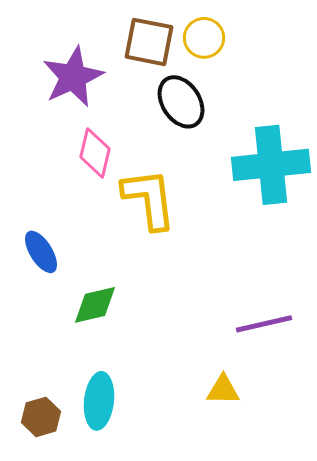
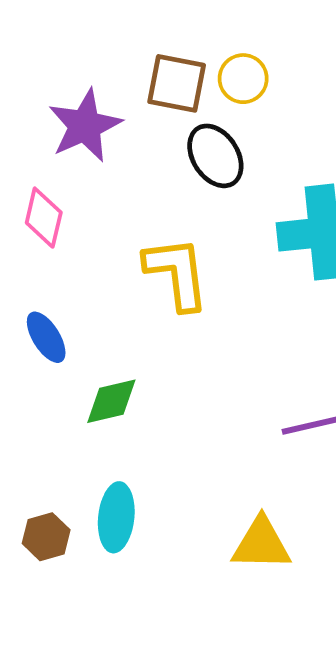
pink diamond: (95, 153) -> (44, 218), moved
yellow triangle: (223, 390) -> (261, 544), moved, size x1.5

